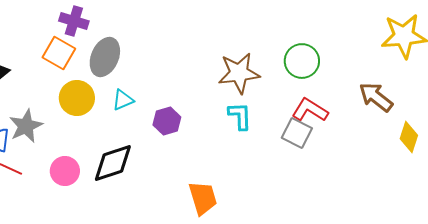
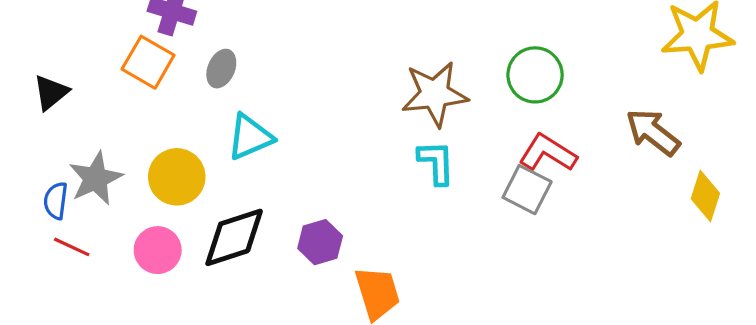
gray ellipse: (105, 57) -> (221, 69), size x0.6
yellow circle: (77, 98) -> (177, 177), moved
cyan triangle: (123, 100) -> (250, 137), size x1.4
purple hexagon: (167, 121) -> (320, 242), moved

